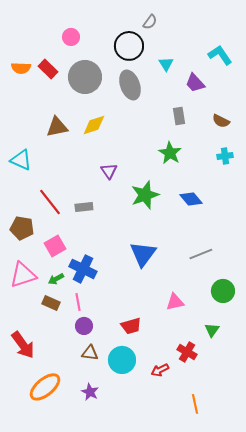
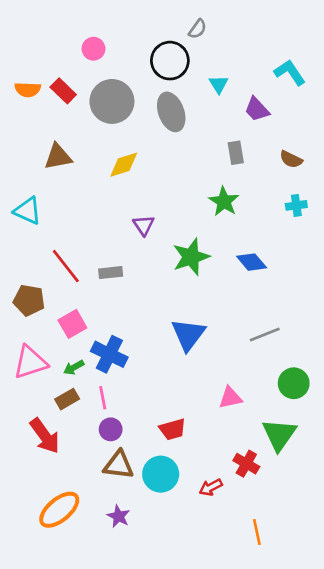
brown triangle: (57, 127) -> (58, 157), moved
brown rectangle: (51, 303) -> (67, 399), turned -54
green triangle: (212, 330) -> (279, 435), size x1.8
red arrow: (23, 345) -> (45, 436), moved
brown triangle: (90, 353) -> (119, 465), size x1.4

